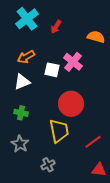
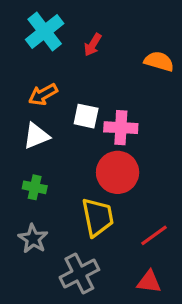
pink cross: (73, 62) -> (121, 128), moved, turned -36
gray cross: (48, 165) -> (79, 274), size x1.6
red triangle: (99, 170) -> (149, 282), moved

